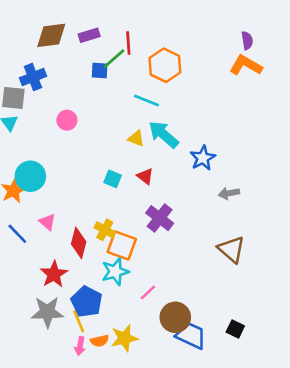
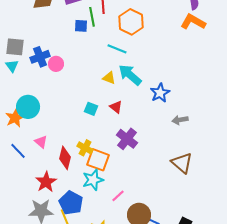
green line: (114, 59) -> (92, 17), turned -60
blue cross: (33, 77) -> (40, 57), moved

